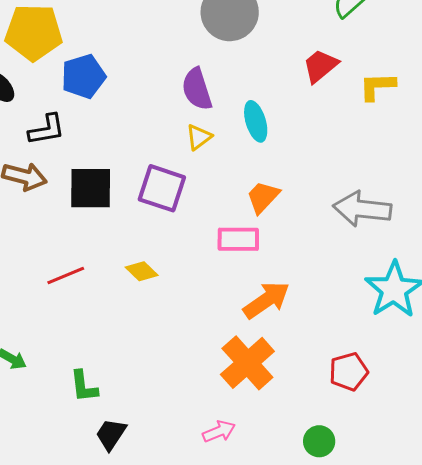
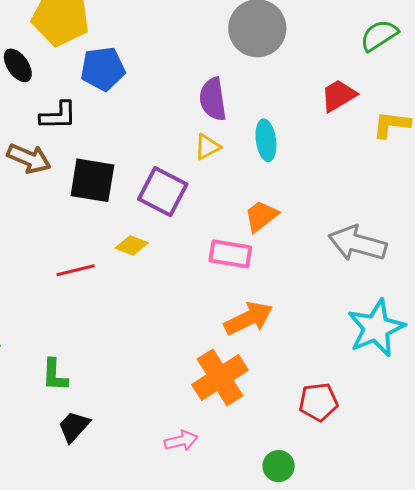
yellow diamond: (142, 271) -> (132, 245), moved, turned -32
red line: (66, 275) -> (76, 270), moved

